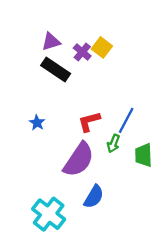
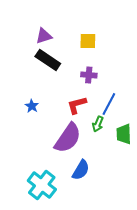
yellow square: (102, 47) -> (88, 41), turned -36
purple cross: (82, 52) -> (89, 75), moved, turned -35

